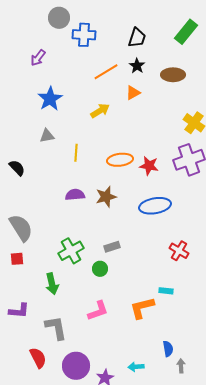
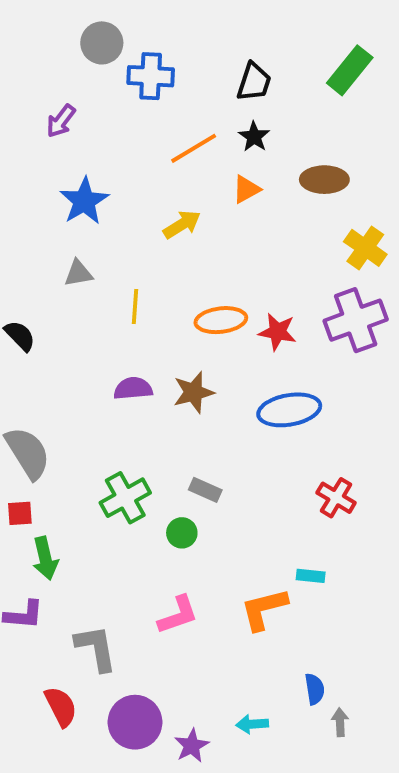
brown ellipse: (173, 75) -> (324, 180), moved
gray rectangle: (112, 247) -> (205, 490), turned 42
green arrow: (52, 284) -> (45, 558), moved

